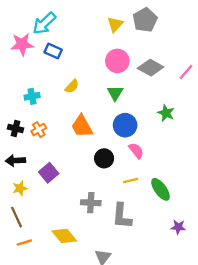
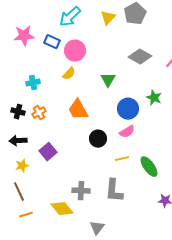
cyan arrow: (44, 23) -> (70, 17), moved
pink circle: (117, 61) -> (75, 51), moved
blue circle: (125, 125) -> (128, 109), moved
pink semicircle: (136, 151) -> (127, 132), turned 98
gray cross: (91, 203) -> (81, 191), moved

